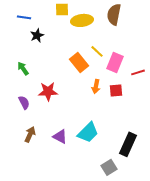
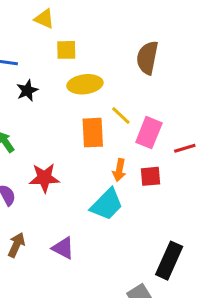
yellow ellipse: (82, 20) -> (85, 84), moved
orange rectangle: (79, 62) -> (93, 133), turned 36
cyan trapezoid: (88, 132) -> (107, 204), moved

